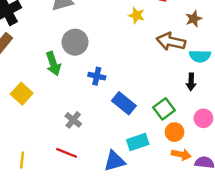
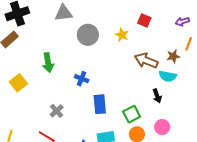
brown star: (194, 19) -> (173, 56), moved
gray circle: (75, 42) -> (88, 35), moved
black arrow: (191, 82) -> (157, 96), turned -32
blue rectangle: (124, 103) -> (100, 104), turned 36

